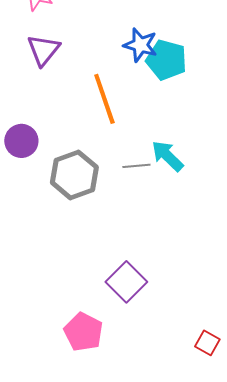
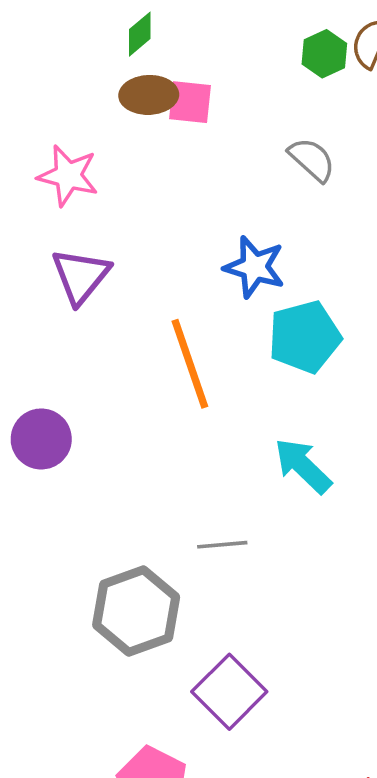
cyan pentagon: (166, 60) -> (305, 337), moved, turned -30
gray line: (136, 166) -> (222, 545), moved
gray hexagon: (74, 175) -> (136, 611), moved

